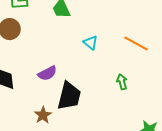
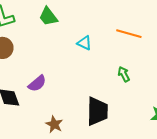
purple semicircle: (47, 73) -> (37, 83), moved
black trapezoid: (69, 96) -> (97, 111), moved

